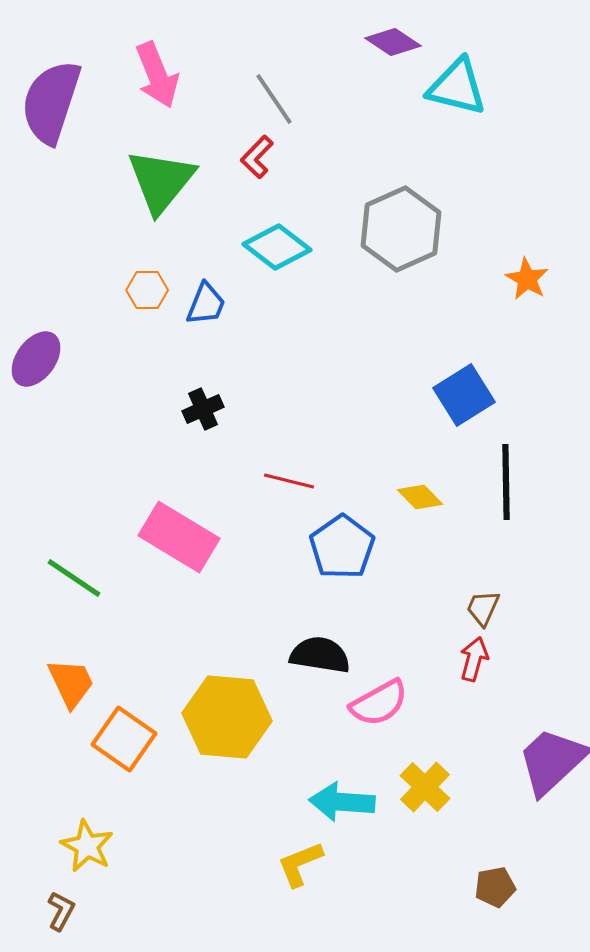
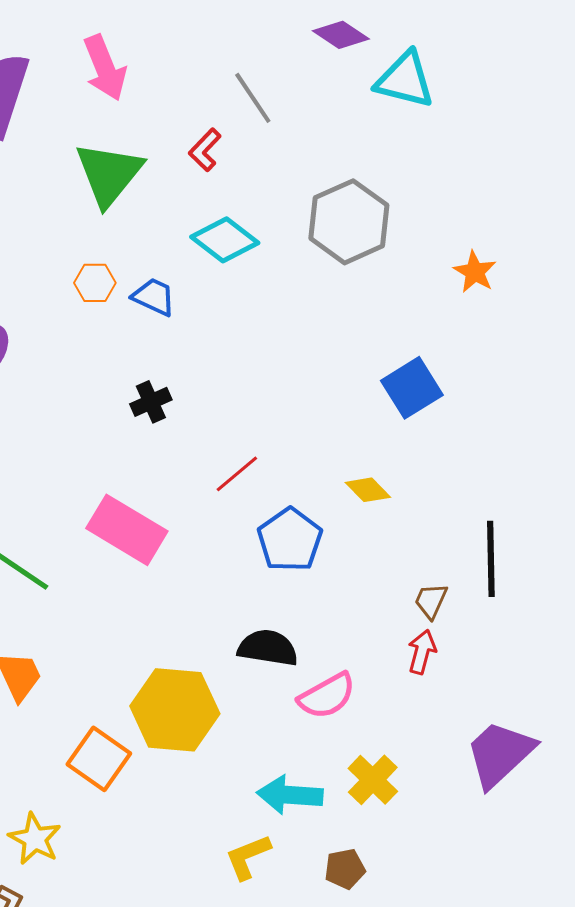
gray line: (274, 99) -> (253, 98), moved
blue trapezoid: (206, 304) -> (154, 297), turned -87
red line: (289, 481) -> (237, 474), turned -54
black line: (506, 482) -> (491, 559), moved
orange square: (124, 739) -> (99, 759), moved
brown pentagon: (495, 887) -> (345, 869), moved

